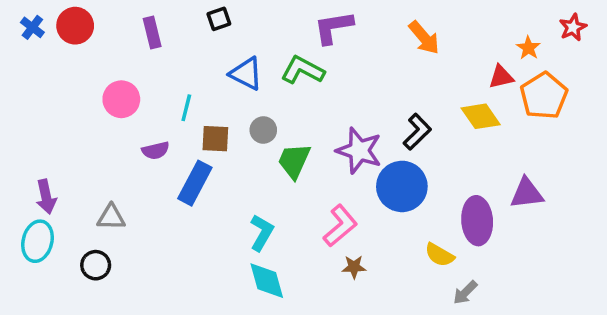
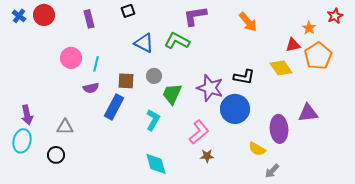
cyan line: (186, 108) -> (96, 64), moved
black L-shape: (417, 132) -> (244, 77), turned 55
cyan L-shape: (262, 233) -> (153, 120), moved

